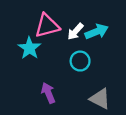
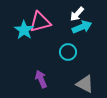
white arrow: (75, 32) -> (77, 14), moved
cyan star: (29, 48) -> (24, 30), moved

